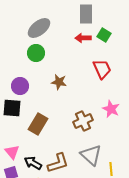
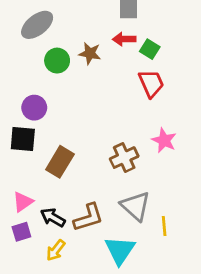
gray ellipse: (39, 28) -> (37, 25), moved
green square: (104, 35) -> (150, 49), moved
brown star: (59, 82) -> (90, 53), moved
pink triangle: (12, 152) -> (23, 202), turned 35

